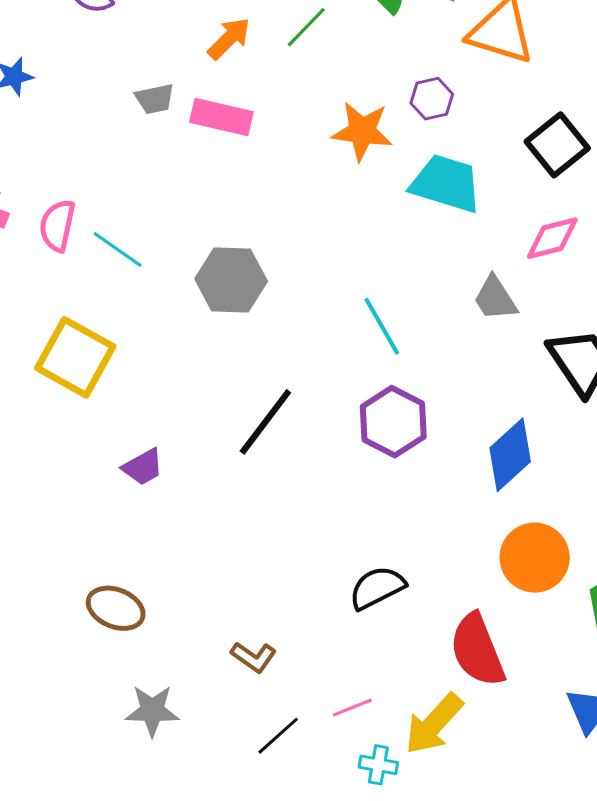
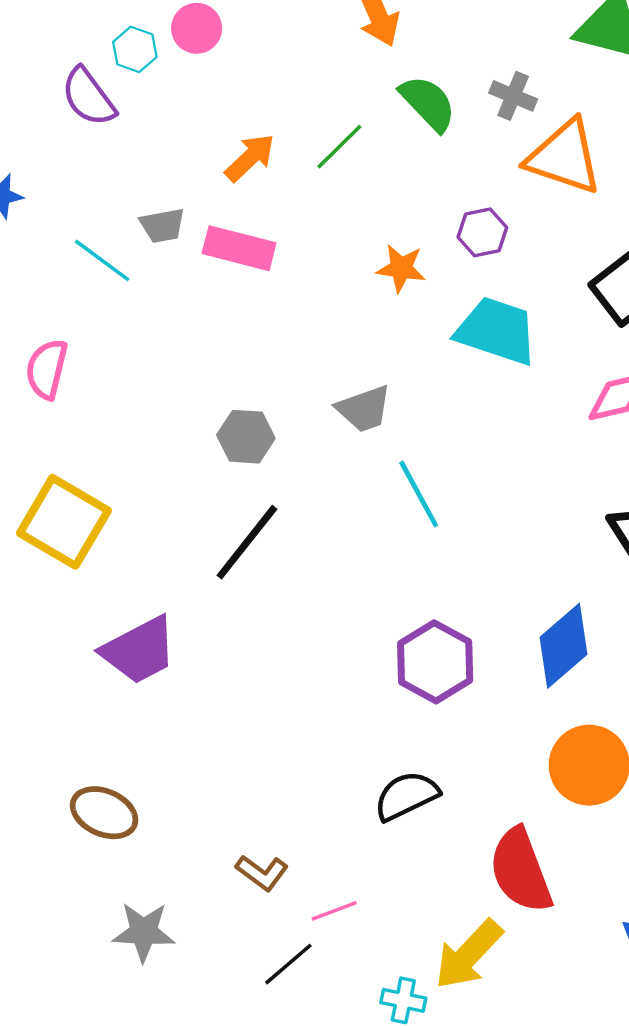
orange star: (362, 131) -> (401, 268), size x0.7
cyan line: (118, 249) -> (102, 260), moved
gray hexagon: (231, 280) -> (246, 437), size x0.7
gray trapezoid: (495, 298) -> (364, 409), moved, turned -78
black line: (265, 422) -> (247, 542), moved
purple hexagon: (393, 422) -> (435, 662), moved
purple trapezoid: (143, 467) -> (139, 650), size x1.6
pink line: (352, 708) -> (334, 911), moved

